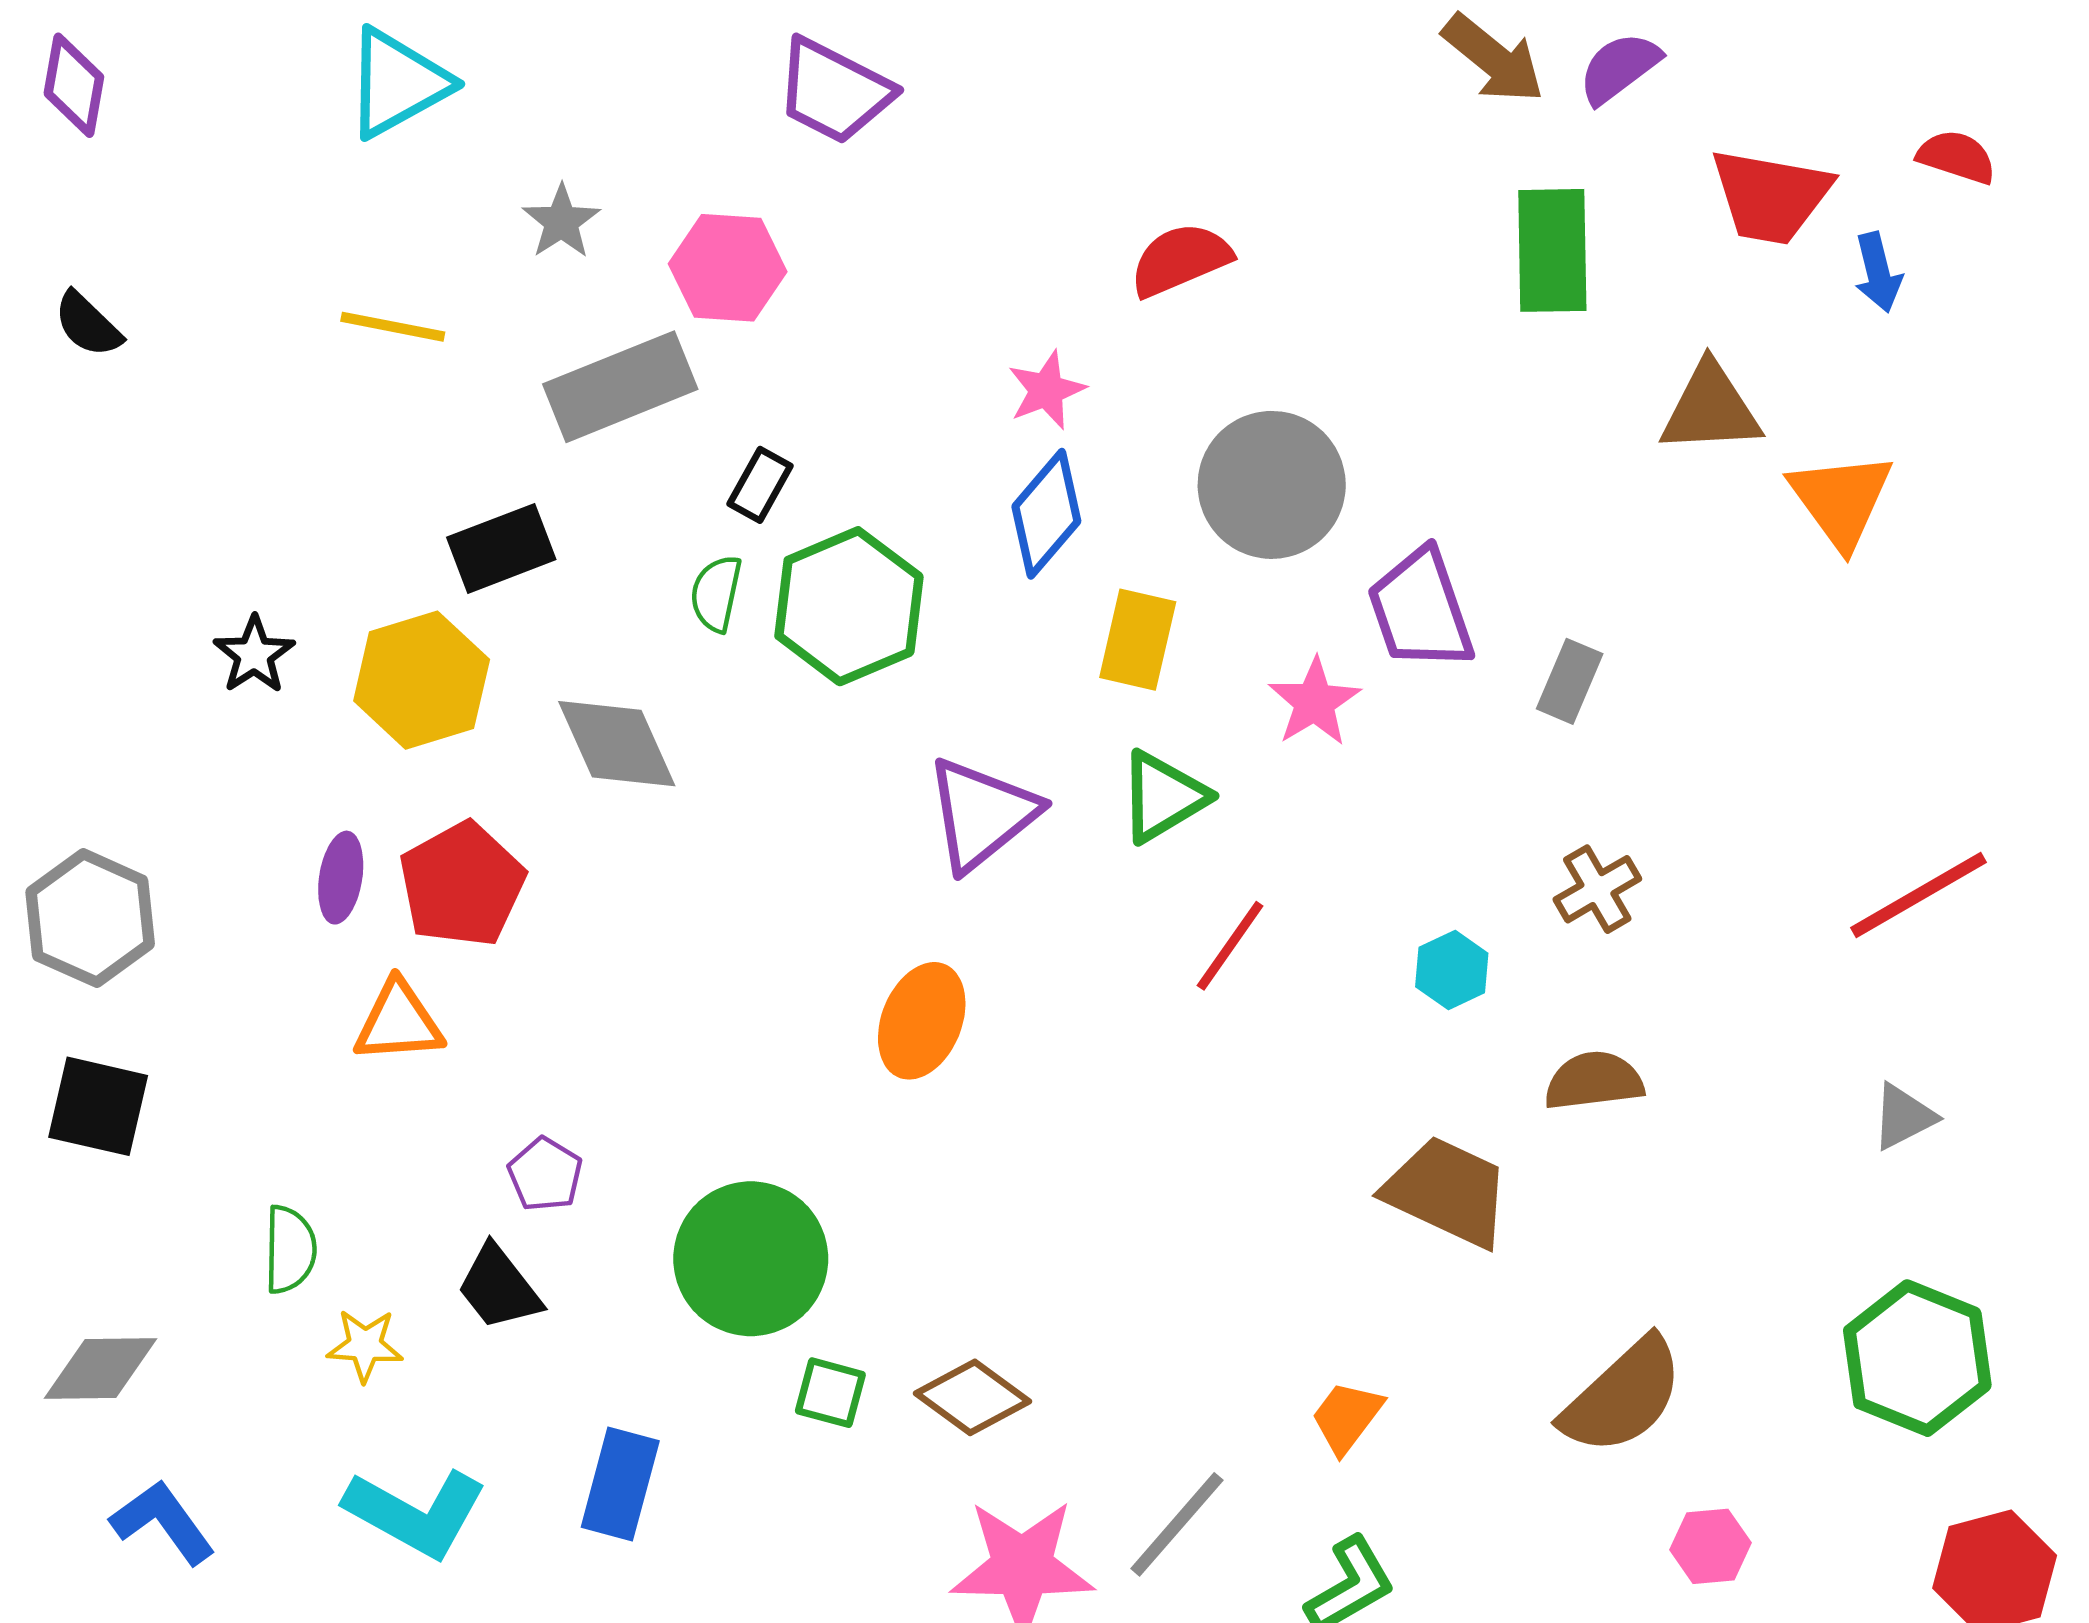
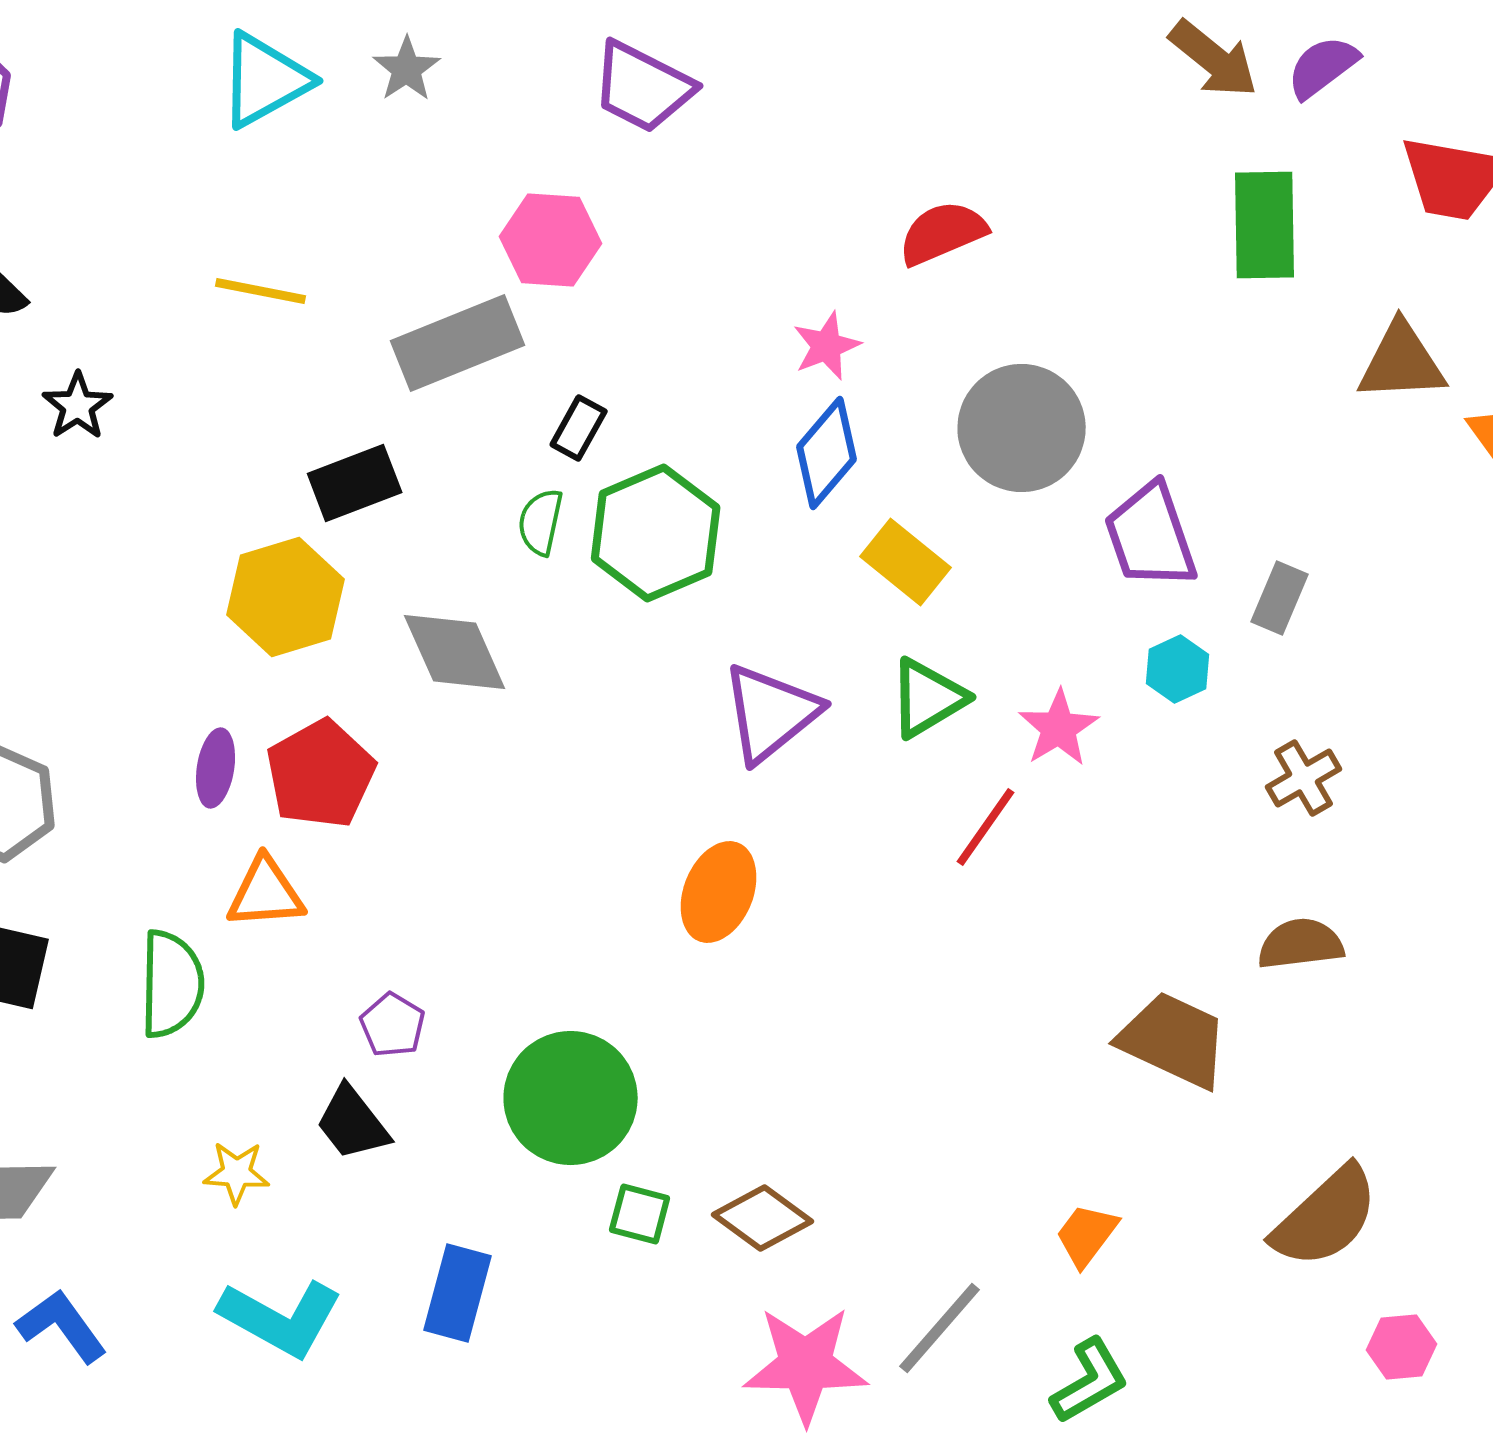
gray star: (561, 222) -> (407, 69), moved
yellow rectangle: (1138, 640) -> (906, 562), turned -64
black star: (254, 655) -> (78, 406), moved
pink star: (1314, 702) -> (1059, 728), moved
cyan hexagon: (1452, 970) -> (1178, 669), moved
green semicircle: (290, 1250) -> (172, 984), moved, size x1.4

